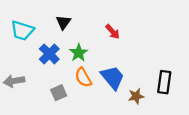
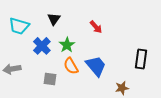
black rectangle: (164, 82) -> (141, 59), moved
gray square: (59, 93) -> (50, 79), turned 32
brown star: (136, 96) -> (122, 88), moved

